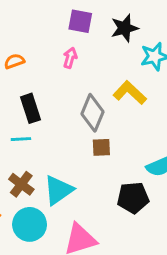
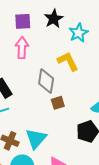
pink arrow: (70, 58) -> (22, 48), size x1.5
yellow L-shape: (130, 93) -> (68, 61), turned 35

